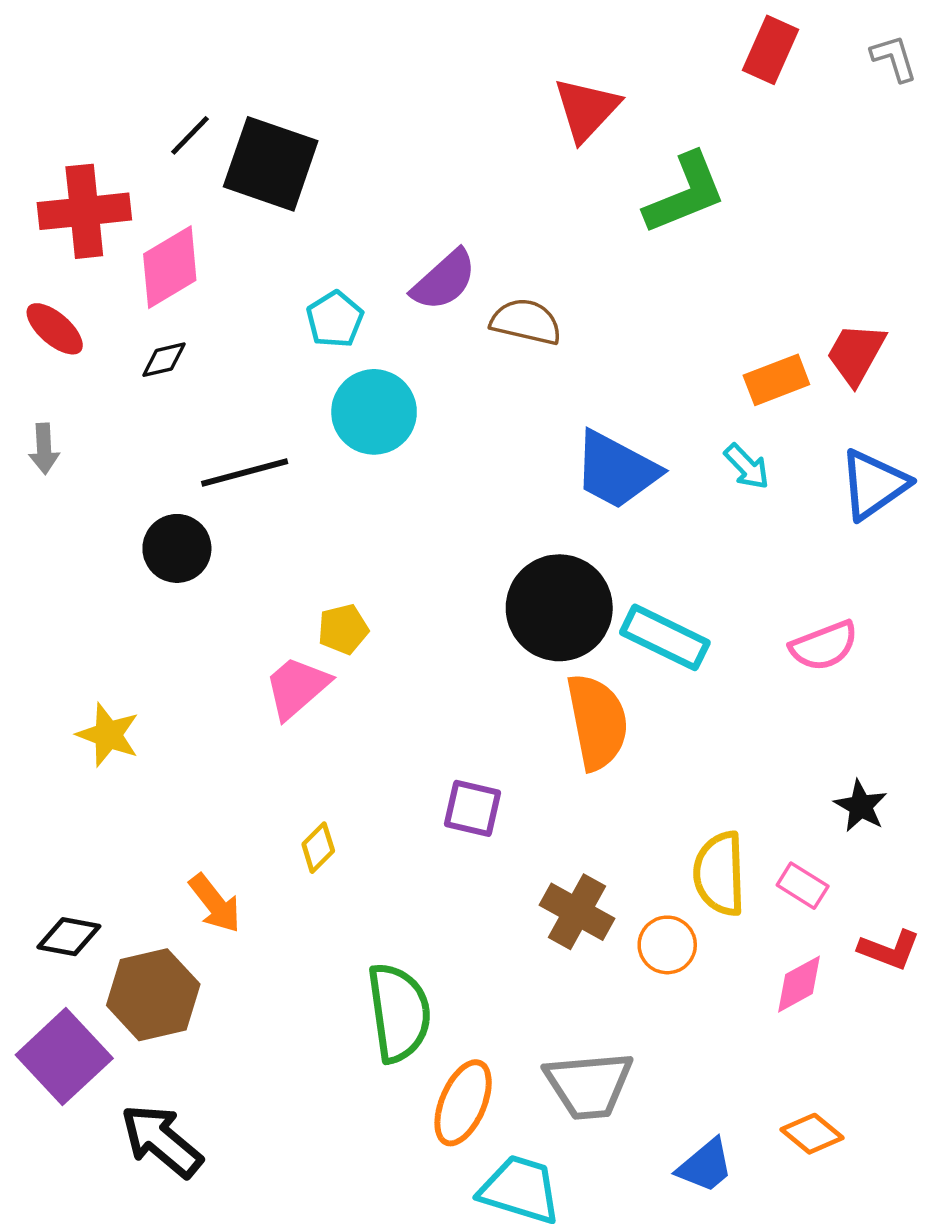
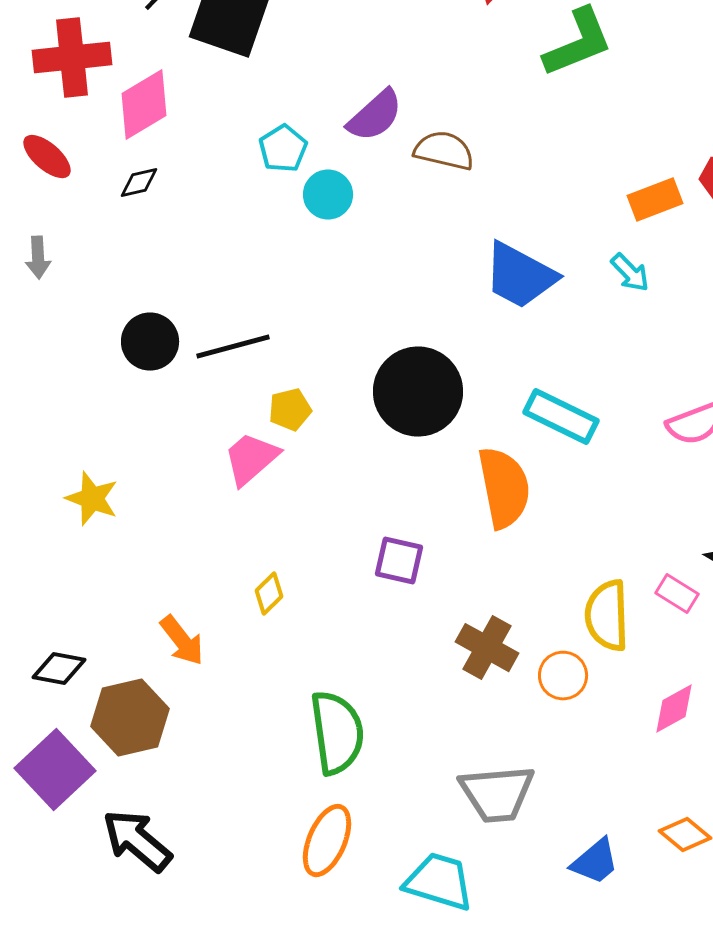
cyan circle: (374, 412) -> (328, 195), moved, size x0.7
black line: (245, 472) -> (233, 347), moved
black circle: (559, 608) -> (418, 392), moved
pink rectangle: (803, 886) -> (677, 594), moved
orange ellipse: (463, 1103) -> (327, 841), moved

